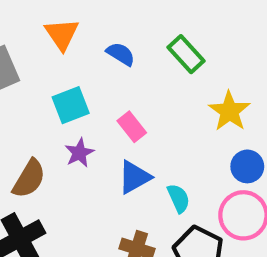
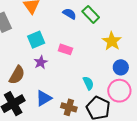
blue semicircle: (121, 54) -> (69, 14), moved
pink rectangle: (132, 127) -> (65, 49), turned -32
blue triangle: (134, 177) -> (44, 98), moved

